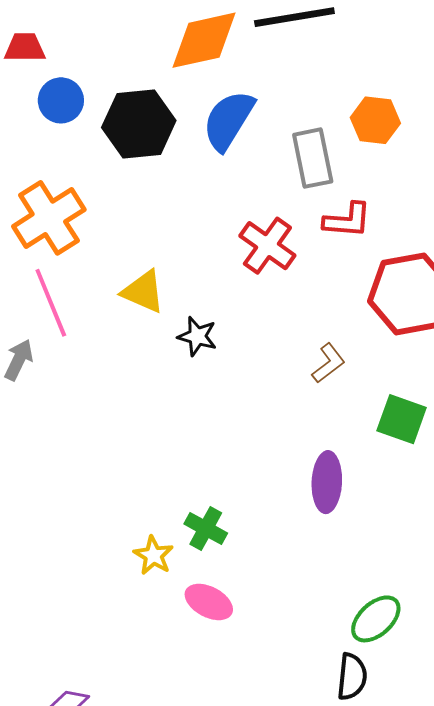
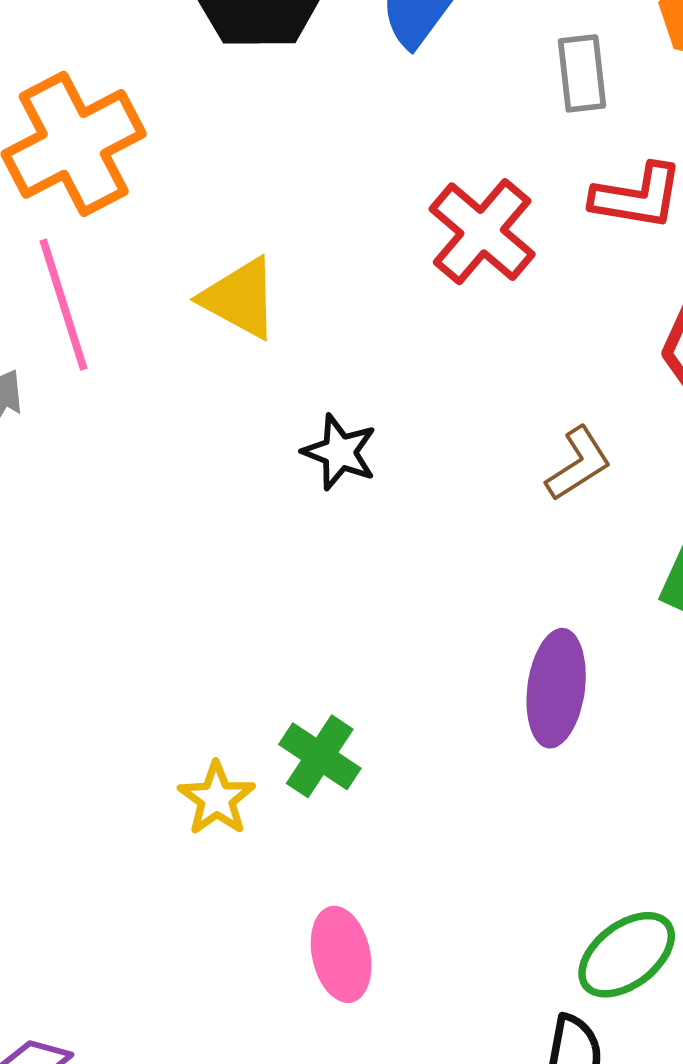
gray rectangle: (313, 158) -> (582, 73), size x0.7
black star: (197, 336) -> (340, 452), moved
pink ellipse: (209, 602) -> (341, 954), moved, turned 45

